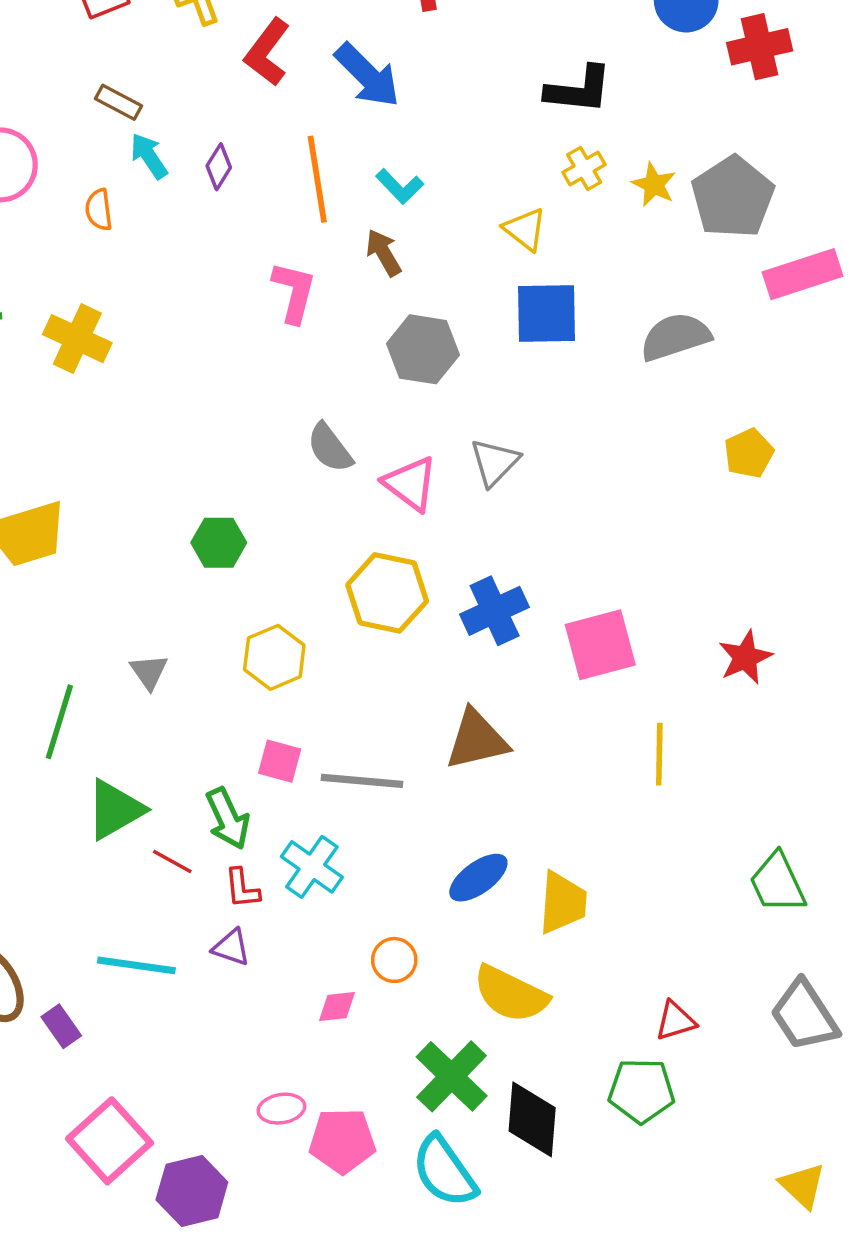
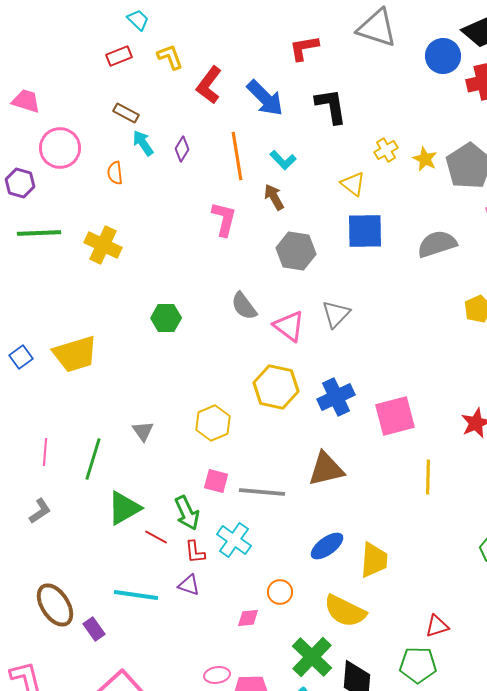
black L-shape: (579, 90) -> (331, 106), moved, turned -105
green hexagon: (219, 543) -> (166, 318), moved

